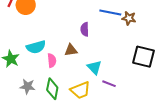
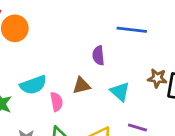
brown star: (129, 18) -> (157, 78), moved
cyan triangle: (94, 67) -> (120, 92), moved

